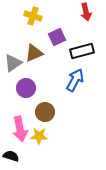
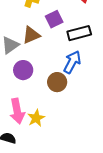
brown circle: (45, 112) -> (57, 82), moved
yellow star: (39, 136) -> (36, 118), turned -30

